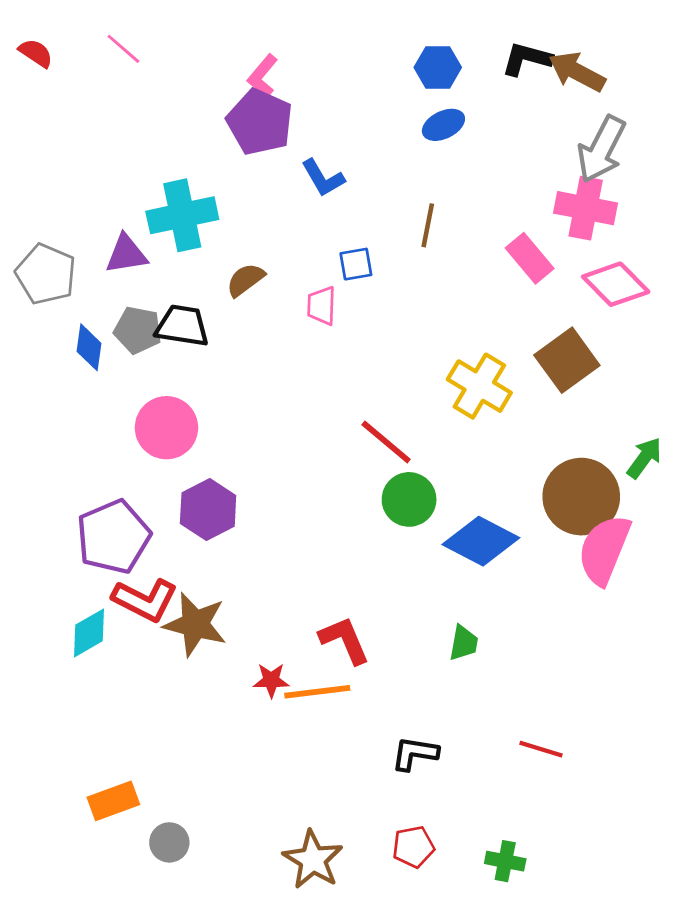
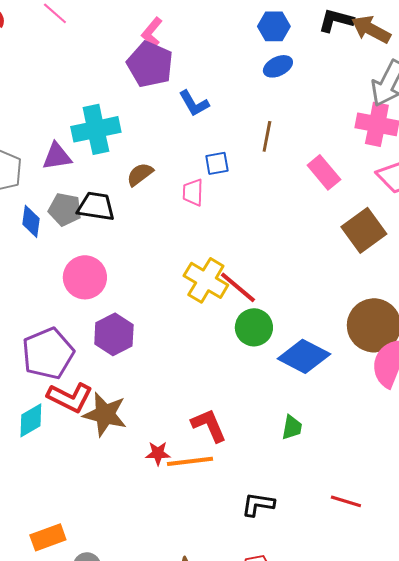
pink rectangle: (530, 258) -> (324, 172), moved
yellow cross: (479, 386) -> (206, 280), moved

